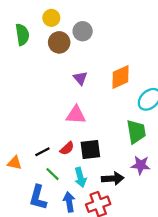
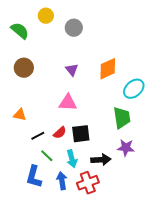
green semicircle: (22, 35) -> (20, 31), turned -42
brown circle: (59, 42) -> (24, 68), moved
orange triangle: (15, 163) -> (20, 115), moved

